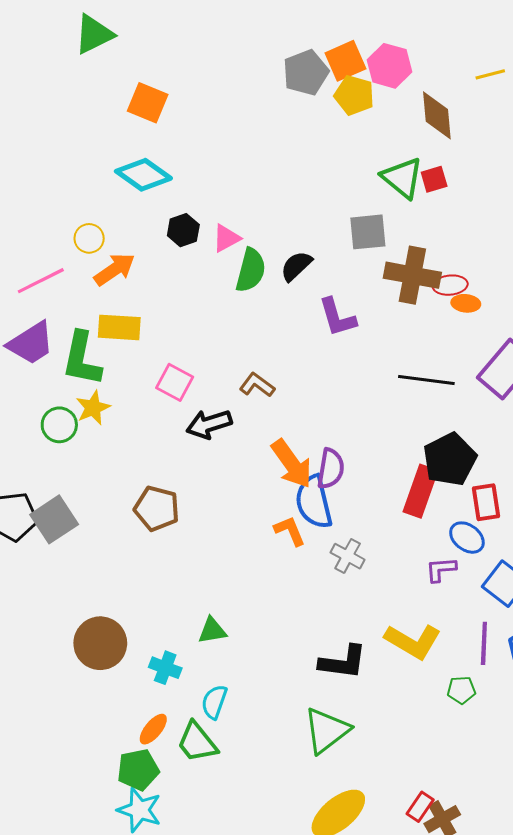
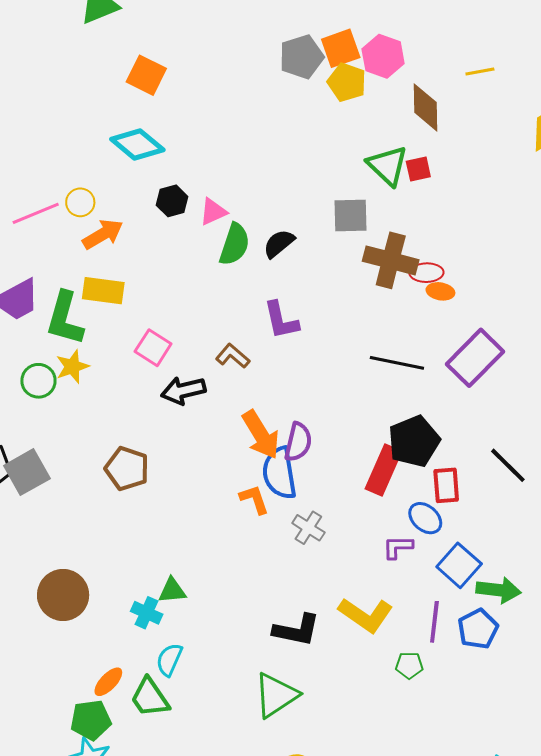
pink line: (41, 281) -> (36, 213), moved
purple L-shape: (337, 317) -> (281, 320), moved
cyan cross: (165, 668) -> (147, 613), moved

